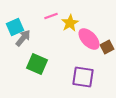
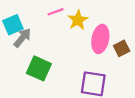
pink ellipse: (89, 39) -> (100, 39), turned 55

